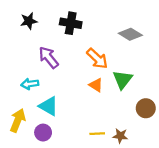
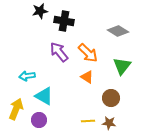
black star: (29, 21) -> (40, 11), moved
purple arrow: (49, 57) -> (59, 52), moved
green triangle: (123, 80) -> (122, 66), moved
brown circle: (146, 108) -> (111, 98), moved

